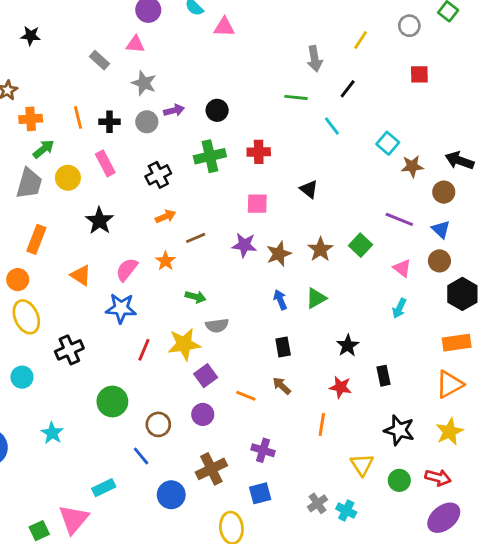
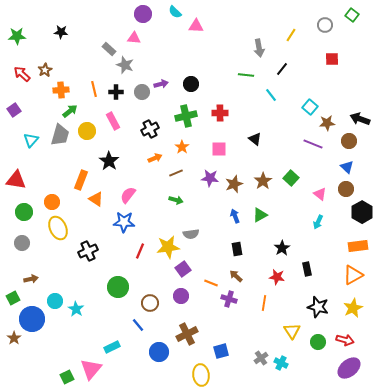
gray star: (144, 83) -> (125, 65), moved
purple line: (399, 219) -> (313, 144), moved
orange rectangle: (36, 239) -> (81, 180), moved
orange star: (165, 261) -> (182, 147), moved
green arrow: (196, 297) -> (176, 200), moved
cyan circle: (22, 377) -> (55, 301), moved
purple cross: (263, 450) -> (229, 299), moved

